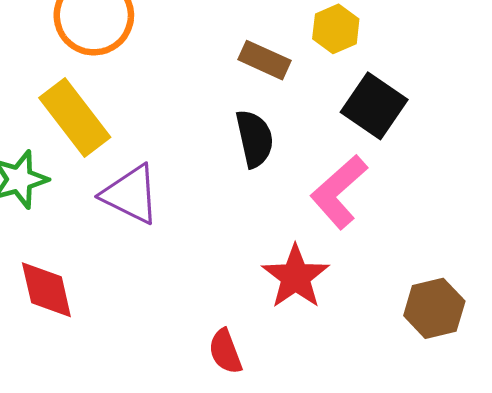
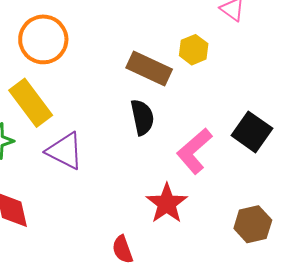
brown rectangle: (265, 60) -> (149, 69), size x1.4
black square: (374, 106) -> (252, 132), moved

